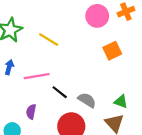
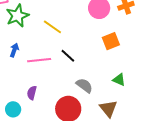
black line: (60, 92) -> (68, 56), moved
green triangle: (121, 102) -> (119, 80), moved

